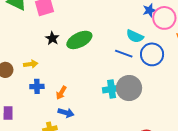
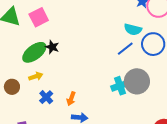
green ellipse: (79, 40) -> (34, 52), moved
blue line: (124, 54) -> (125, 49), turned -48
blue cross: (37, 86) -> (46, 97), turned -32

